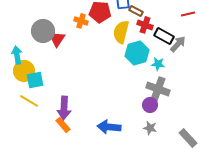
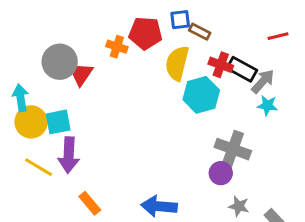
red cross: (145, 25) -> (221, 65), moved
cyan star: (158, 64) -> (267, 105), moved
cyan square: (35, 80) -> (58, 122), moved
purple arrow: (64, 108) -> (69, 155), moved
gray star: (150, 128) -> (239, 206), moved

